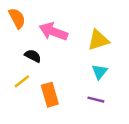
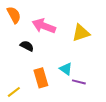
cyan triangle: (100, 72) -> (66, 69), moved, turned -32
yellow line: (22, 81) -> (14, 92), moved

